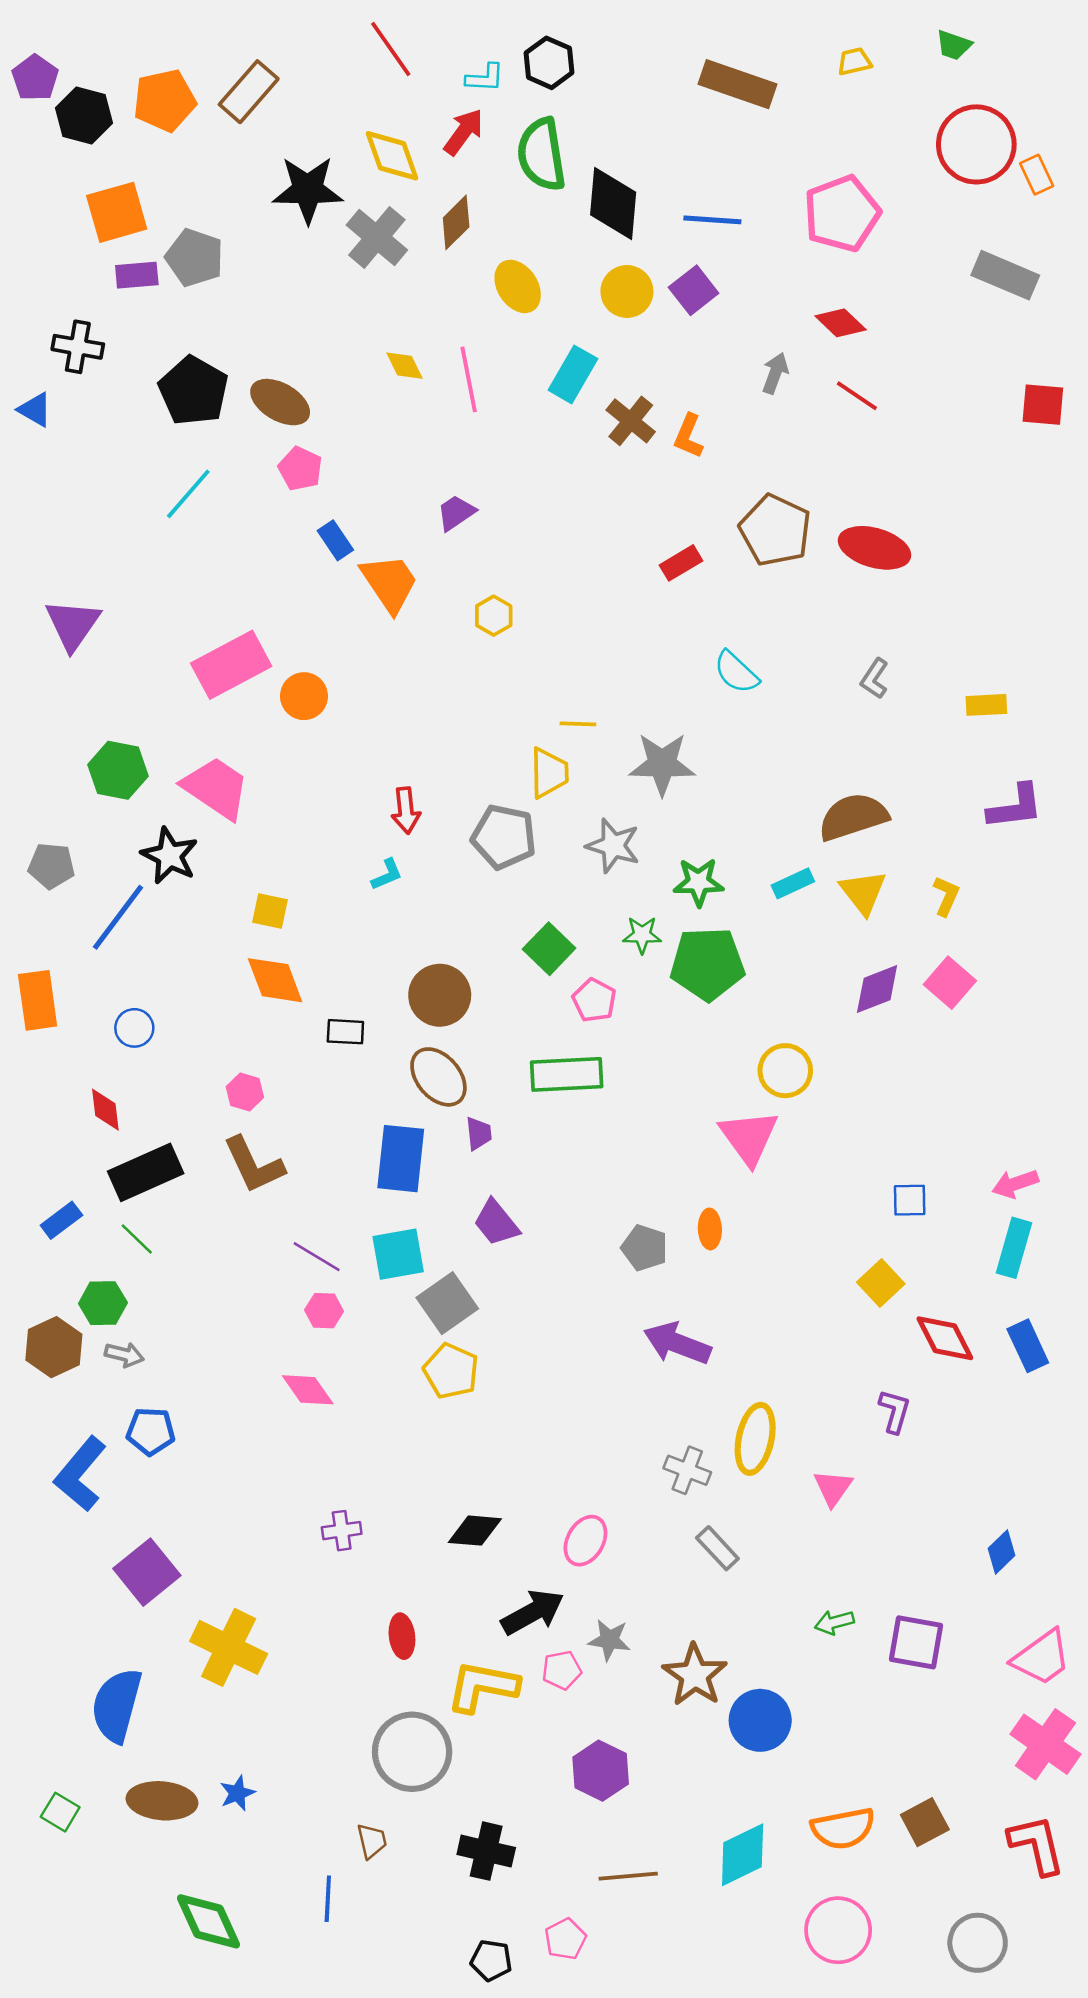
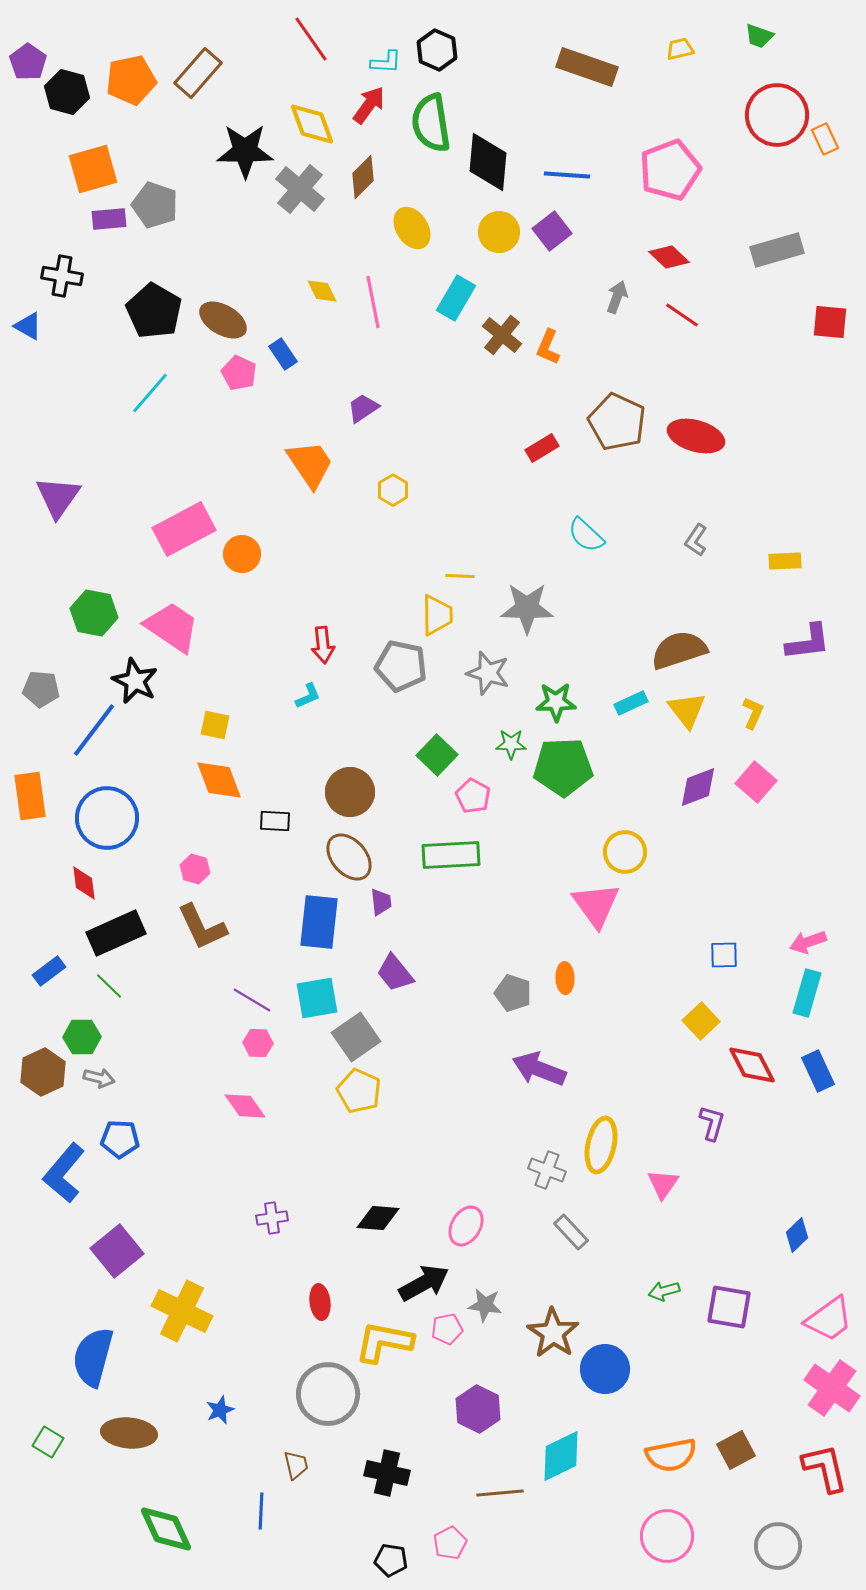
gray rectangle: (1005, 275) -> (777, 250), moved, turned -39
blue rectangle: (335, 540) -> (283, 354), moved
blue circle: (134, 1028) -> (107, 818), size x2.0
blue star: (237, 1793) -> (220, 1410), moved
cyan diamond: (743, 1855) -> (561, 1456), moved

